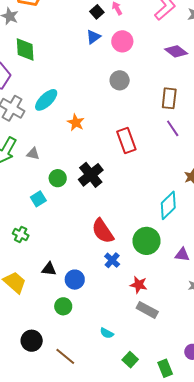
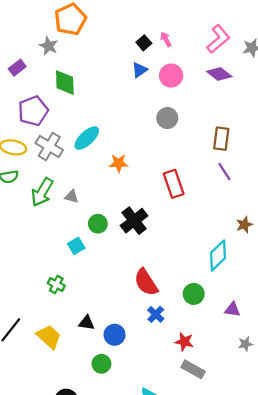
purple diamond: (176, 51) -> (219, 74), moved
orange star: (76, 123) -> (119, 163), turned -30
green circle: (147, 241) -> (194, 294), size x0.7

